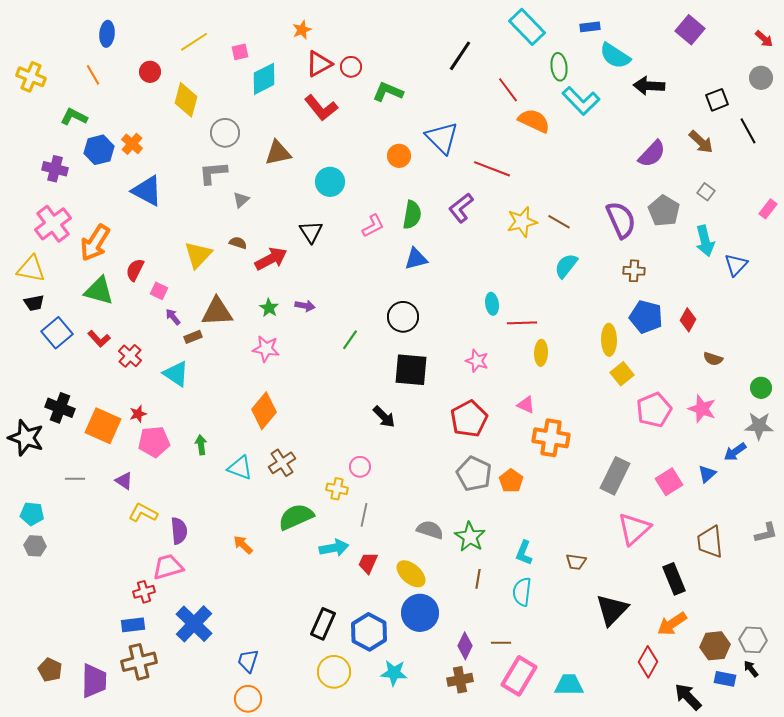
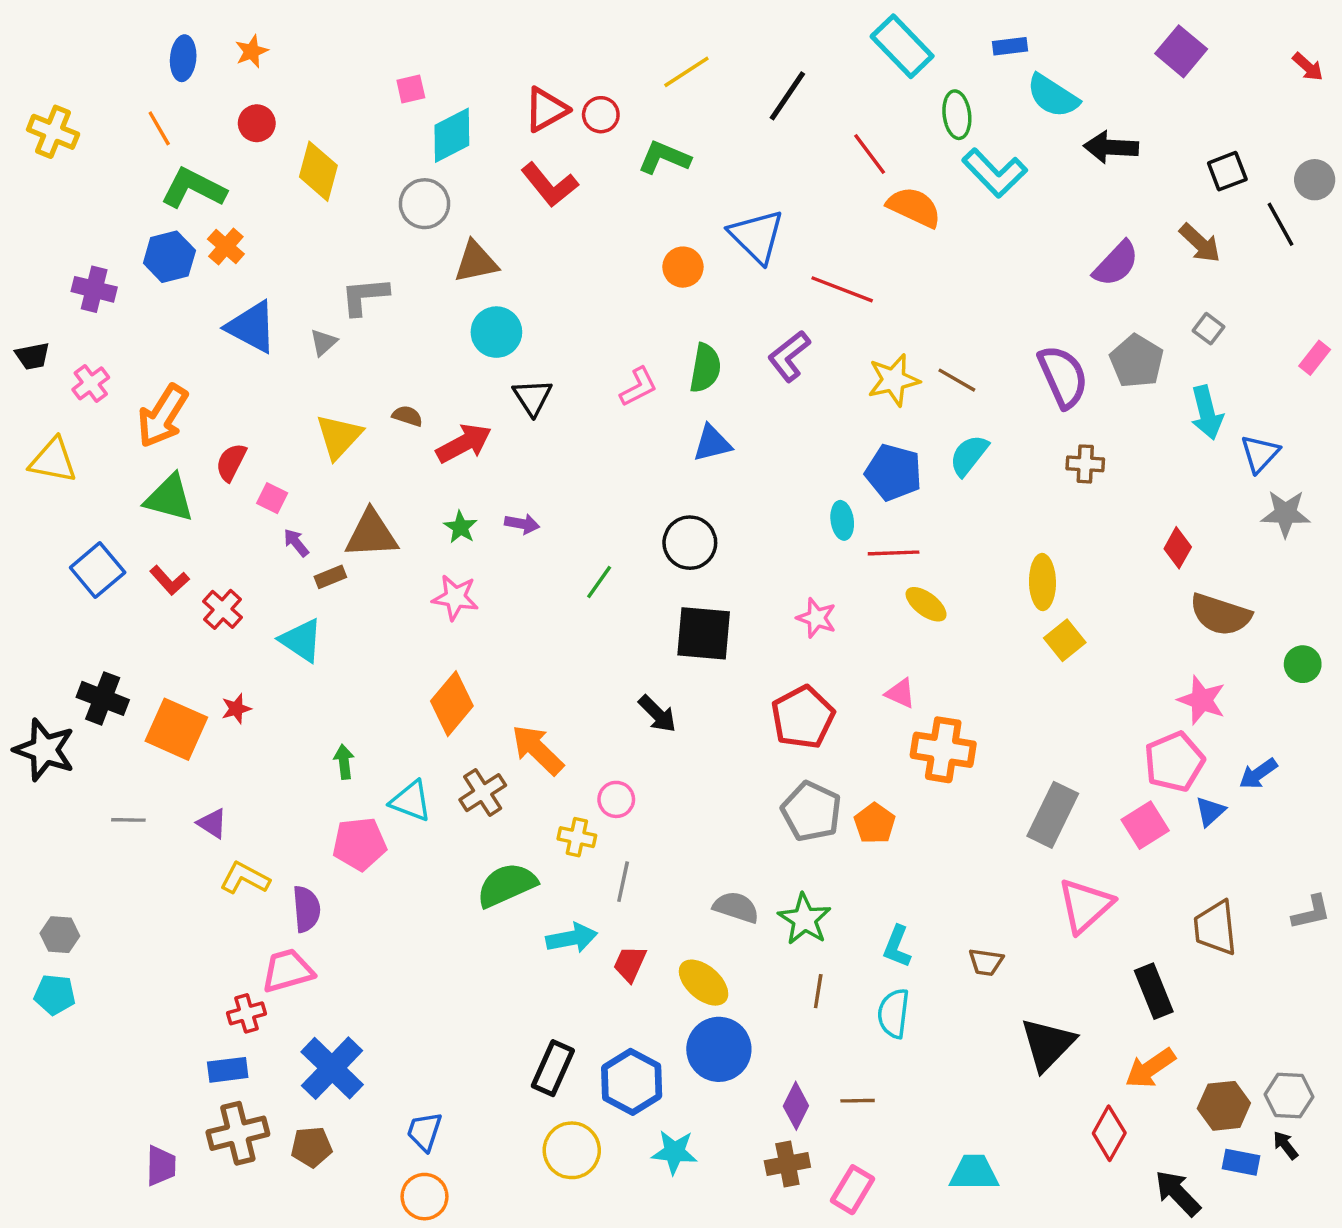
orange star: (302, 30) -> (252, 51), moved
yellow line: (194, 42) -> (686, 72), moved
gray circle: (761, 78) -> (1315, 180), moved
green L-shape: (74, 117) -> (193, 188), moved, size x1.4
gray circle: (225, 133) -> (425, 204), moved
cyan circle: (330, 182) -> (496, 332), moved
gray triangle: (241, 200) -> (324, 342), moved
pink cross: (53, 224) -> (91, 383), size x0.6
black trapezoid: (34, 303) -> (32, 356), moved
blue pentagon: (646, 317) -> (894, 472), moved
yellow ellipse: (541, 353) -> (926, 604), turned -55
brown semicircle: (713, 359) -> (1220, 615), size x1.8
pink pentagon: (654, 410) -> (1174, 762), moved
gray star: (759, 426) -> (1286, 514), moved
pink pentagon: (154, 442) -> (359, 844), moved
cyan pentagon: (32, 514) -> (55, 995), moved
orange arrow: (243, 545) -> (537, 750), moved, size x1.6
brown pentagon: (50, 670) -> (312, 1147), moved, turned -30
pink rectangle: (519, 676) -> (852, 1190), moved, size x0.7
purple trapezoid: (94, 681) -> (161, 1166), size x0.7

